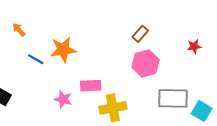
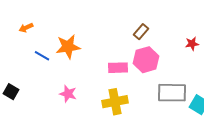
orange arrow: (19, 30) -> (26, 28), turned -72
pink rectangle: (91, 86) -> (118, 68), moved

